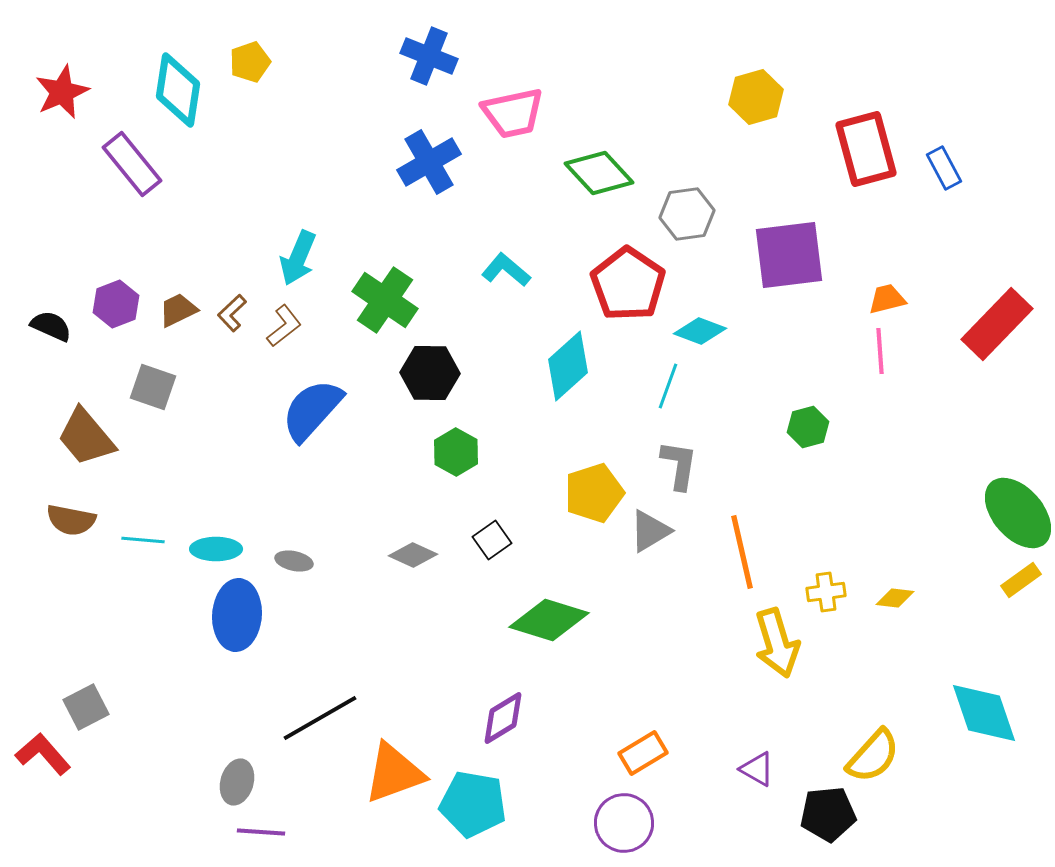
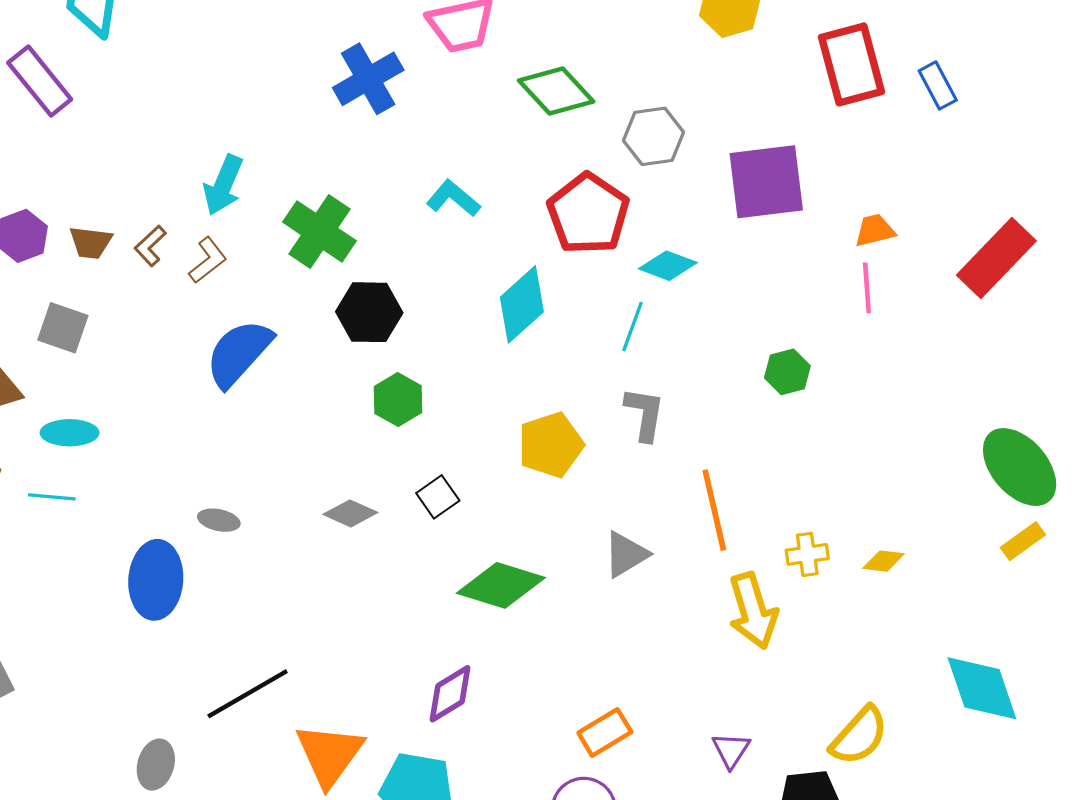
brown trapezoid: (178, 310) -> (91, 243), turned -147
gray triangle: (650, 531) -> (626, 554), moved
cyan ellipse: (216, 549) -> (70, 433), moved
purple triangle: (757, 769) -> (731, 750), turned 33
orange triangle: (394, 773) -> (329, 755), turned -34

